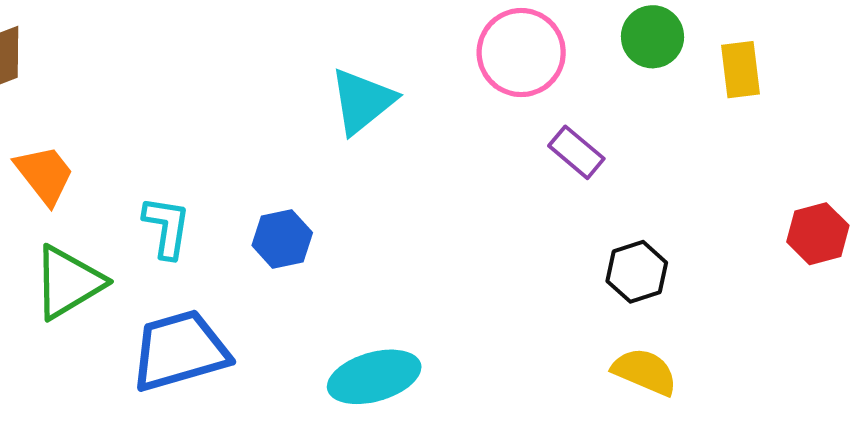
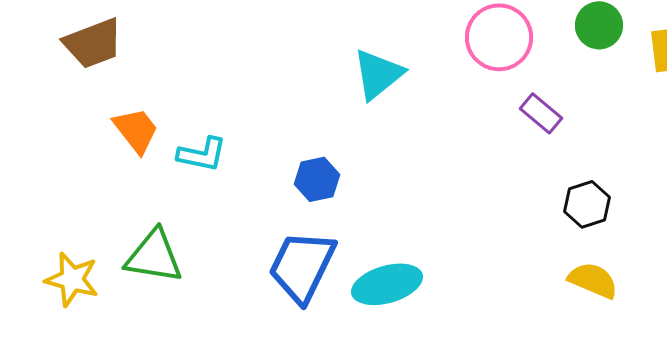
cyan L-shape: (167, 227) -> (202, 154), moved, turned 93
green triangle: (68, 282) -> (154, 256), moved, turned 40
blue trapezoid: (180, 351) -> (302, 266), moved, turned -48

